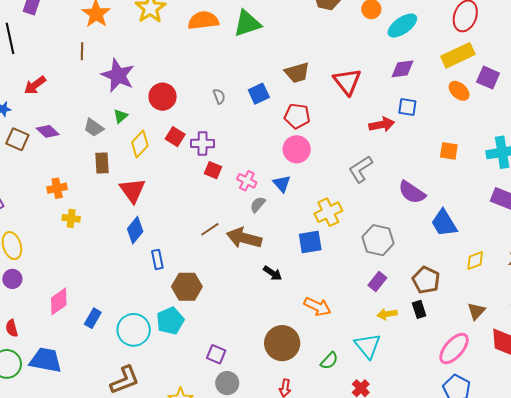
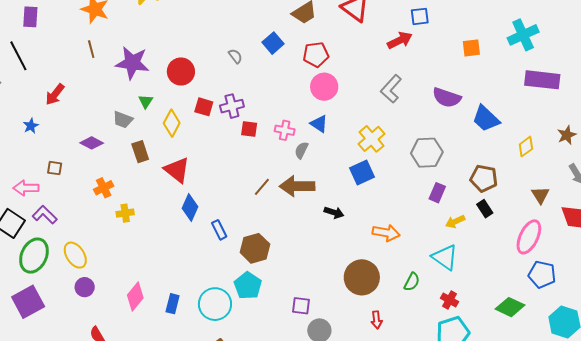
purple diamond: (48, 131) -> (92, 143), moved
brown square: (17, 139) -> (55, 168), moved, size x0.7

